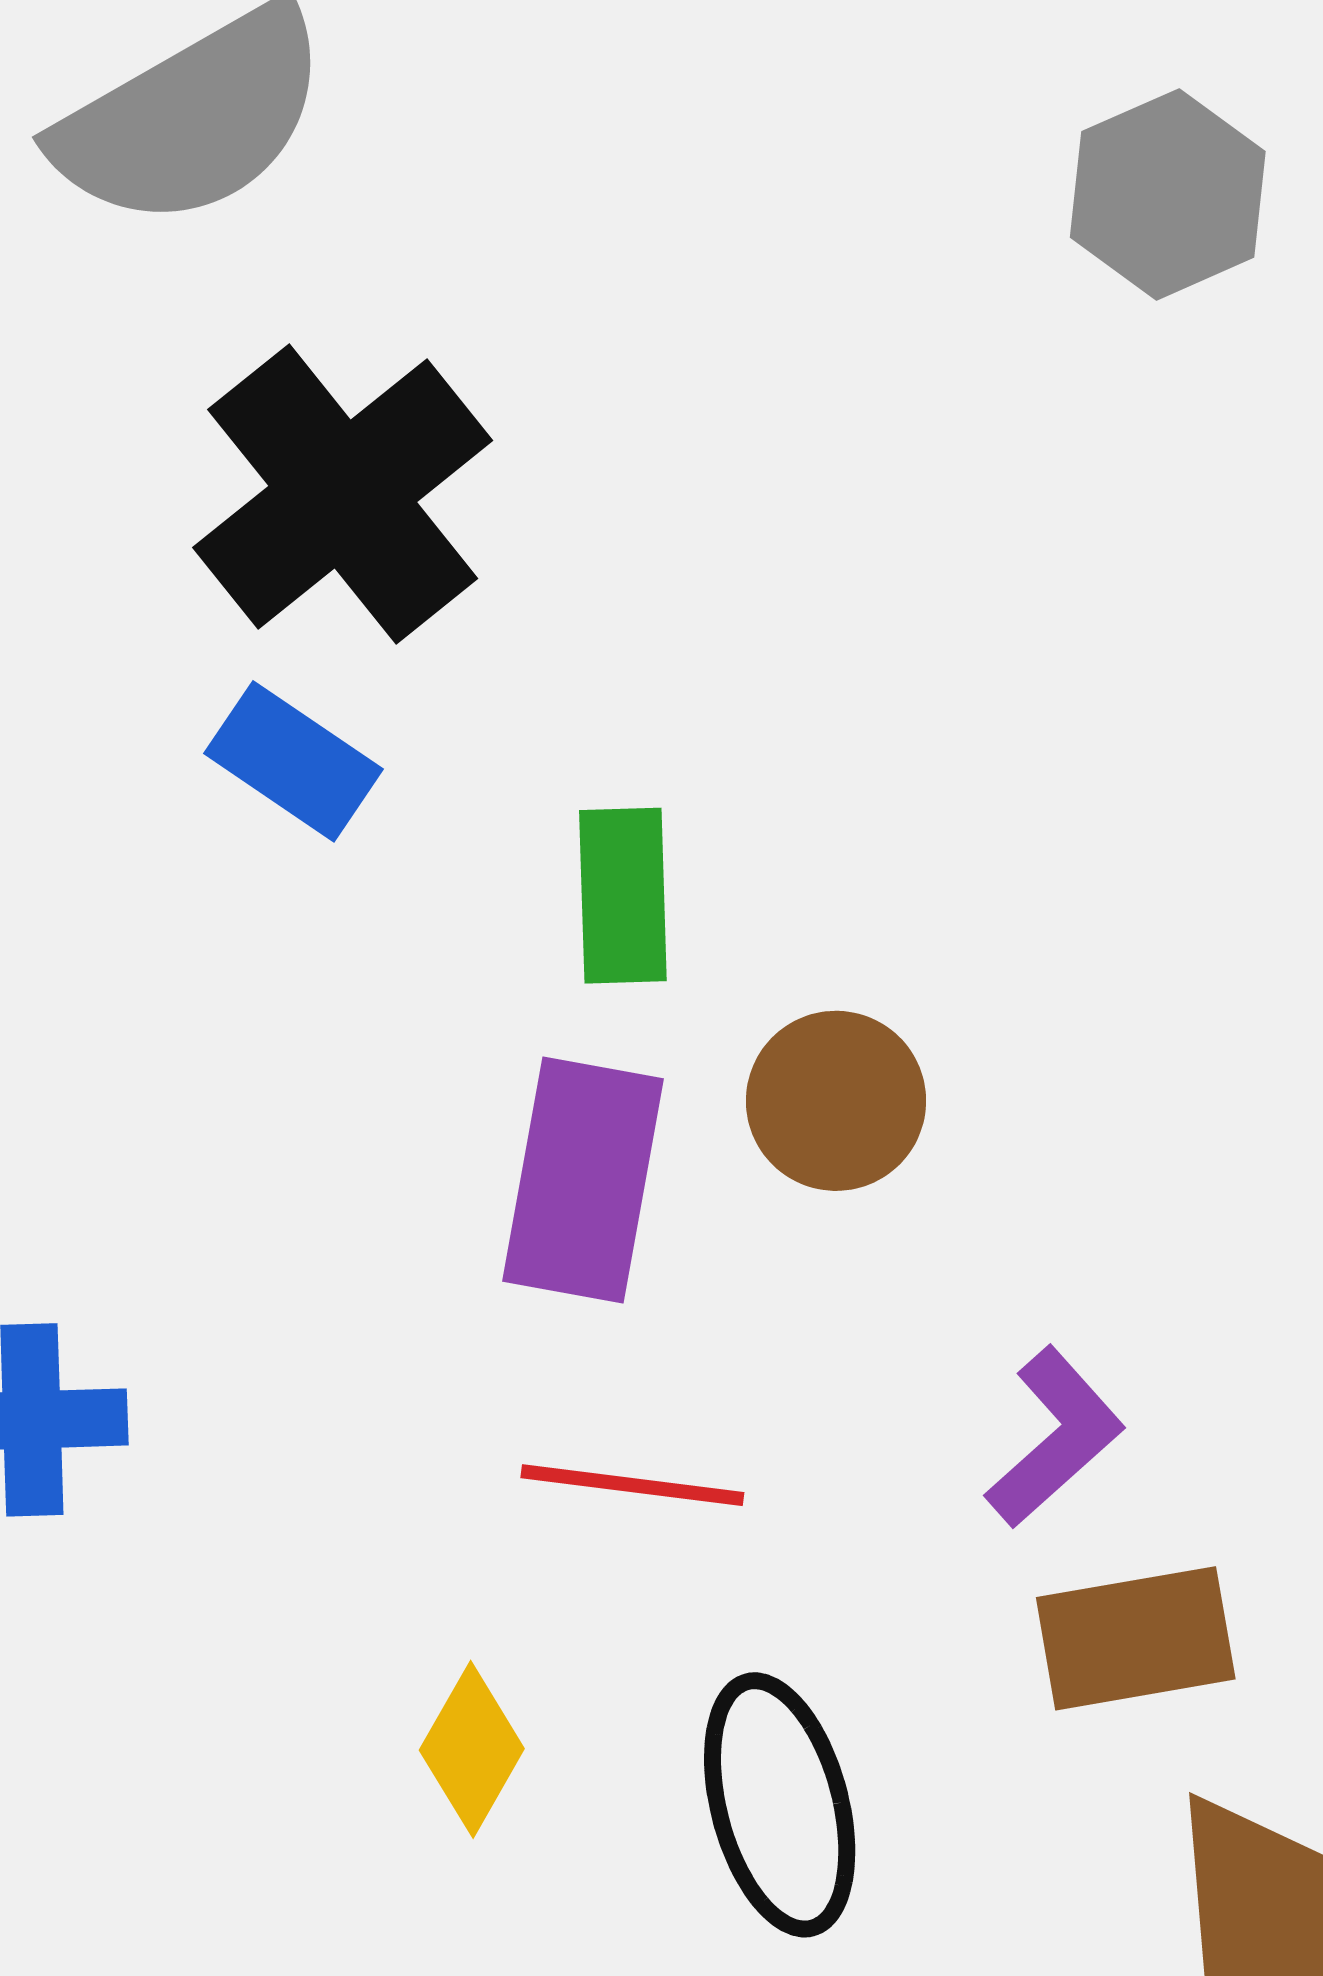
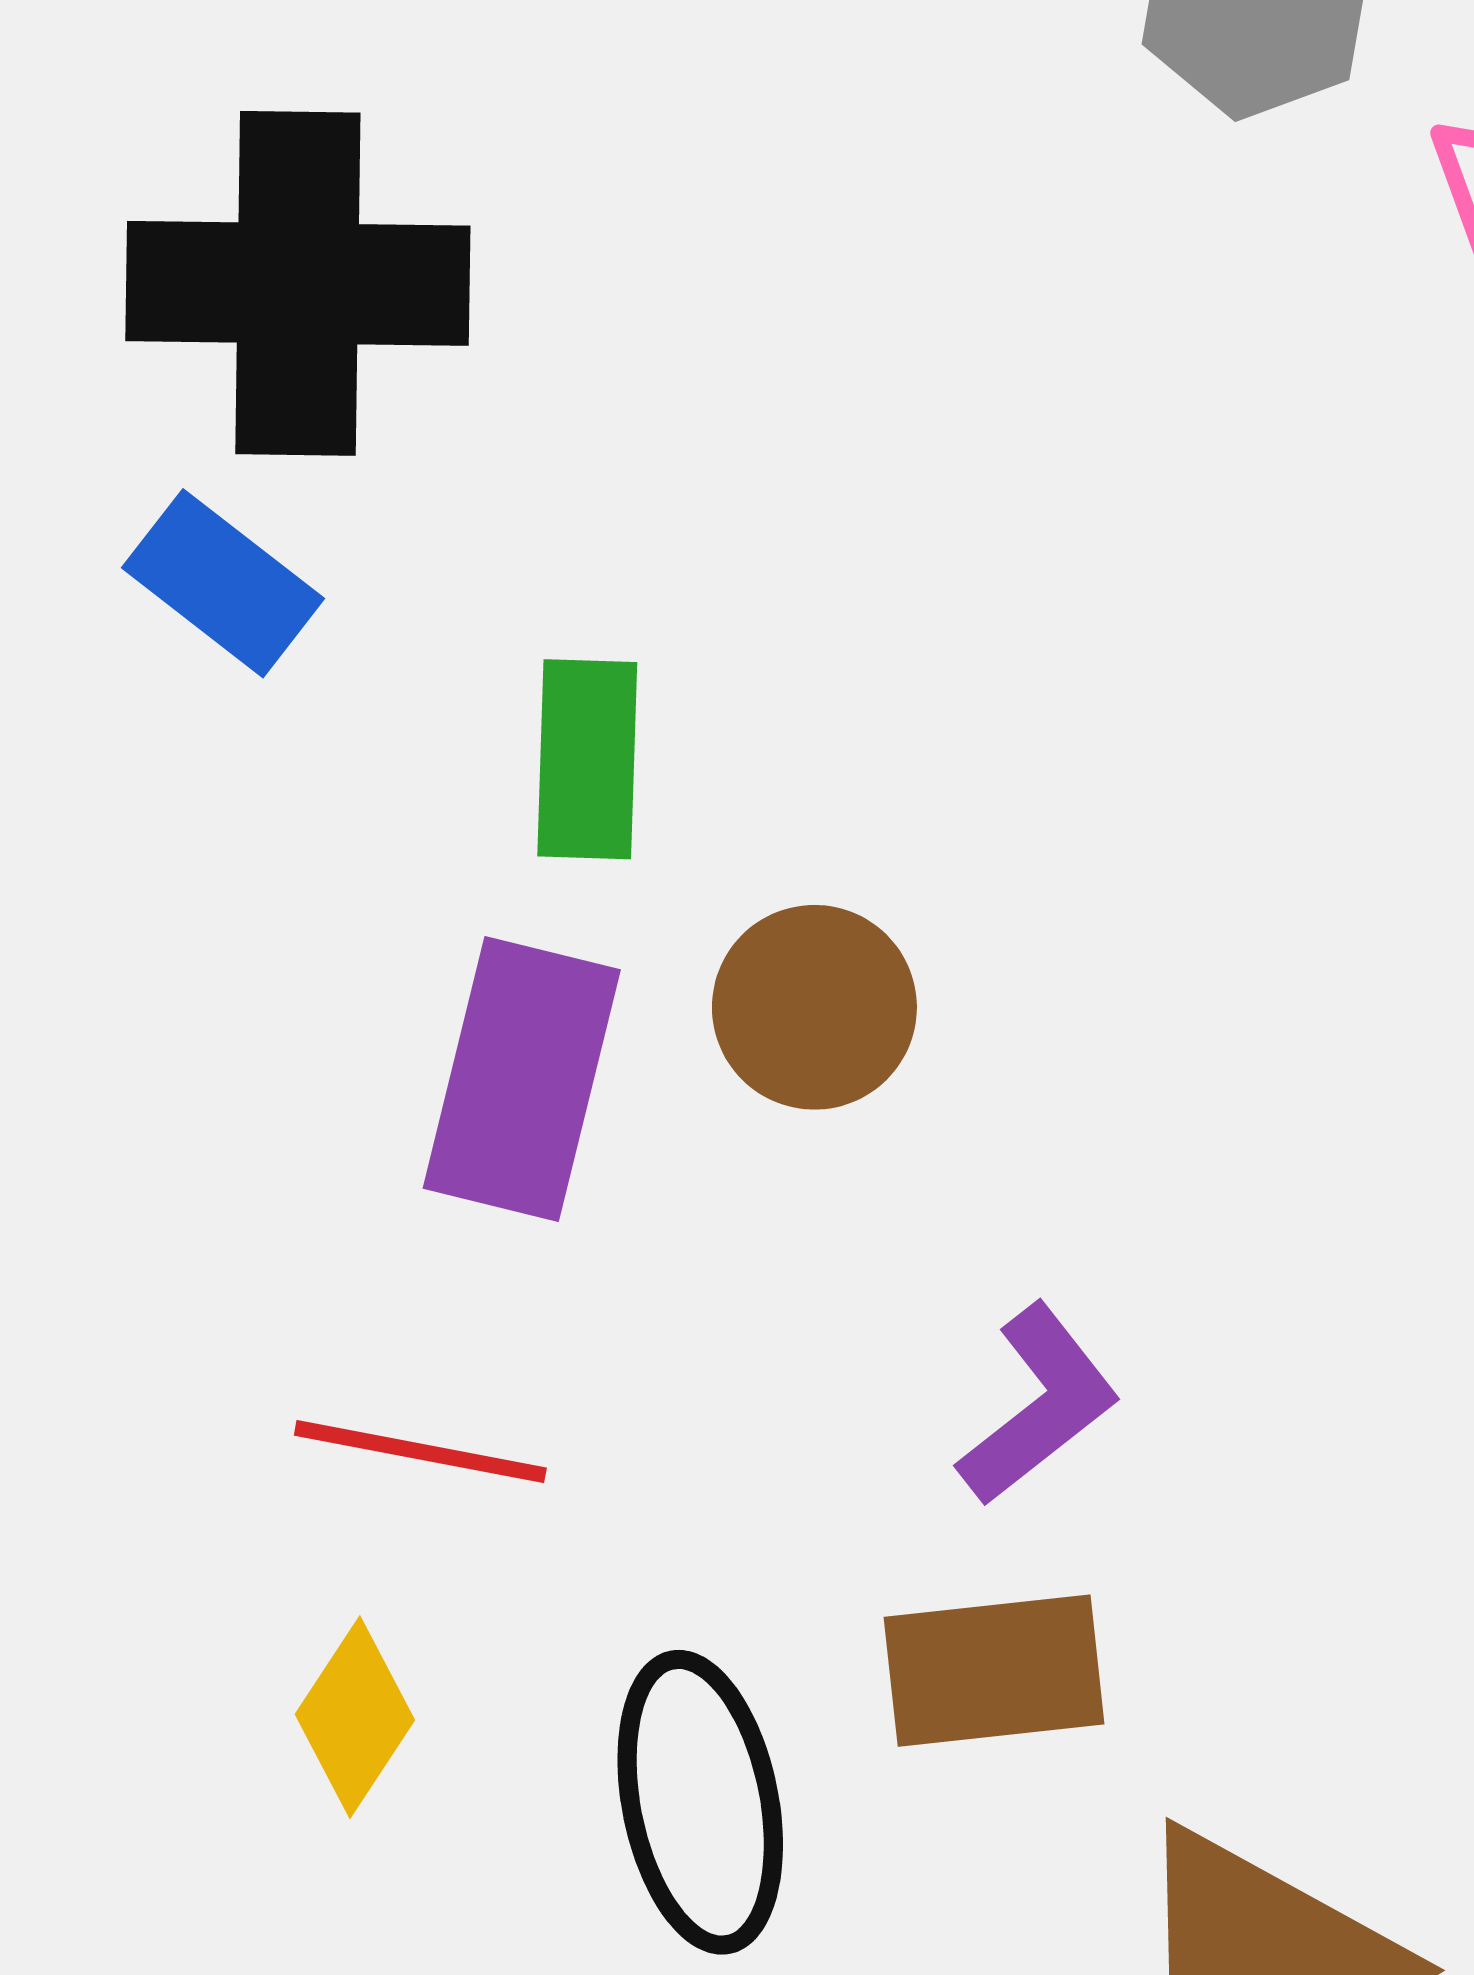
black cross: (343, 494) -> (298, 283), turned 36
red line: (632, 1485) -> (420, 1452), moved
brown rectangle: (1136, 1638) -> (994, 1671), moved

